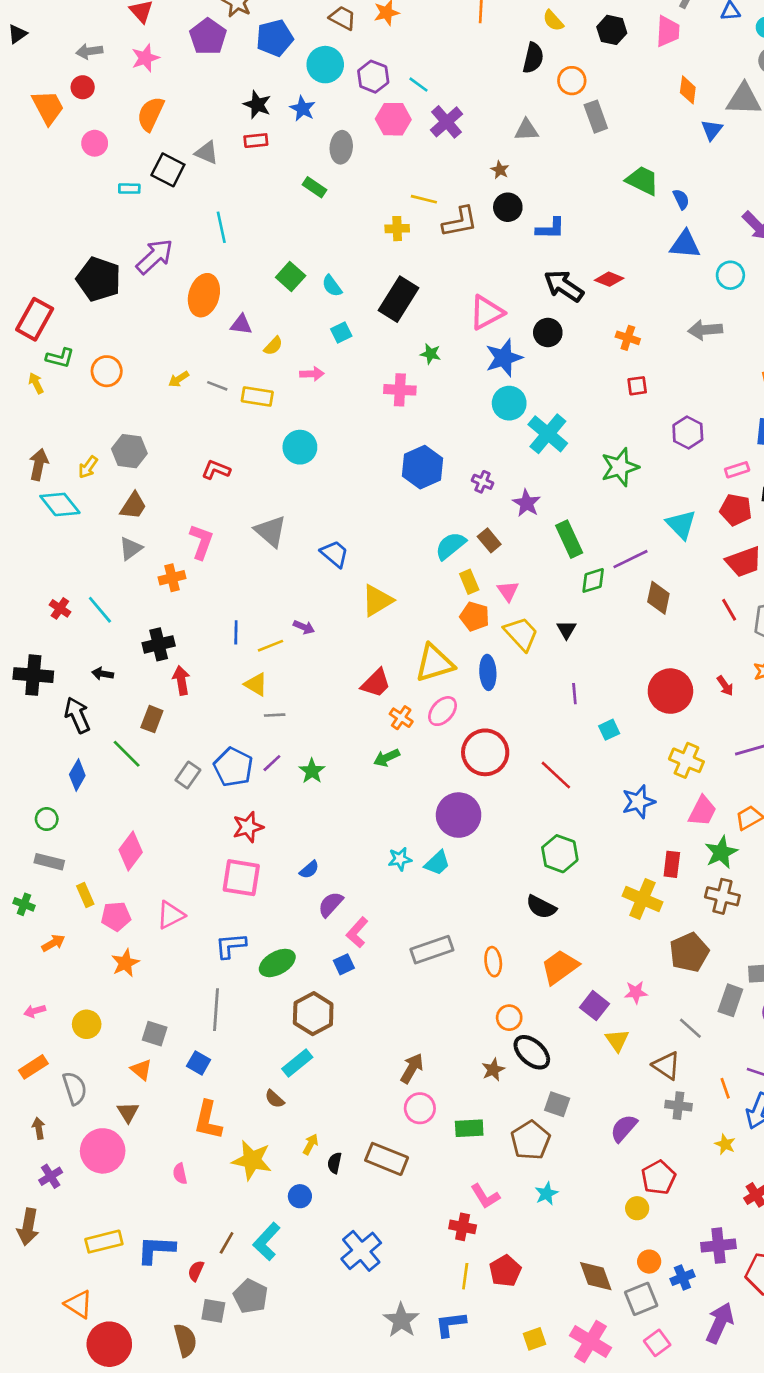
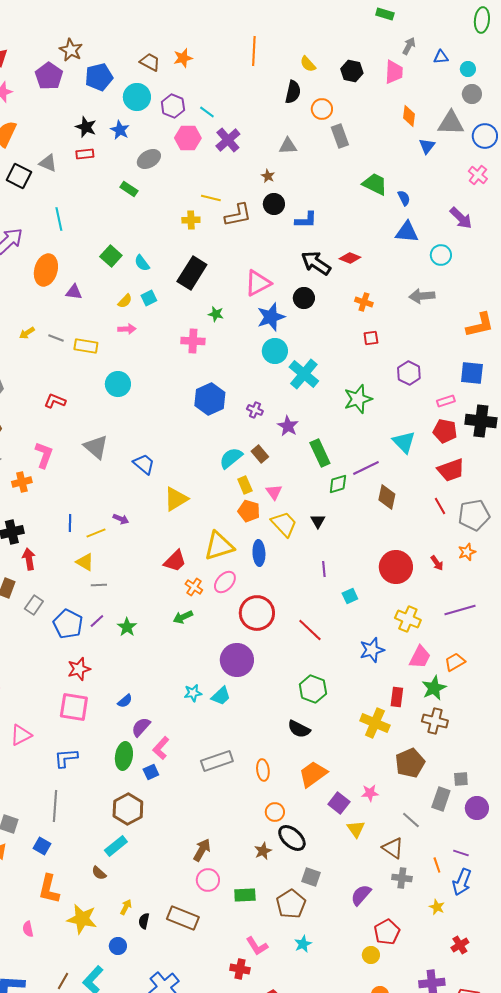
gray ellipse: (341, 147) -> (149, 159), turned 55
yellow semicircle: (273, 346) -> (125, 301), moved
gray rectangle: (188, 775) -> (34, 605), moved
green ellipse: (277, 963) -> (124, 756), moved, turned -52

